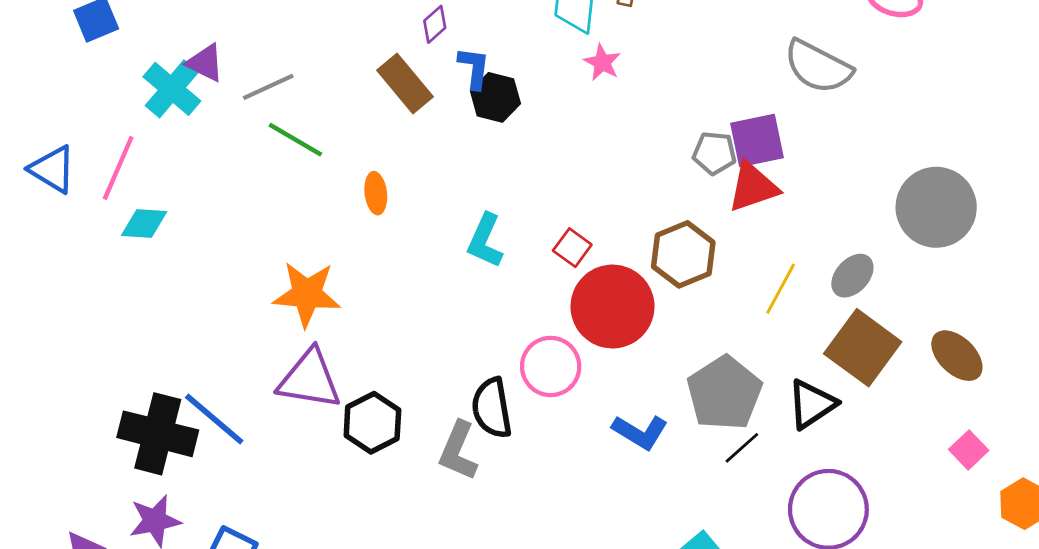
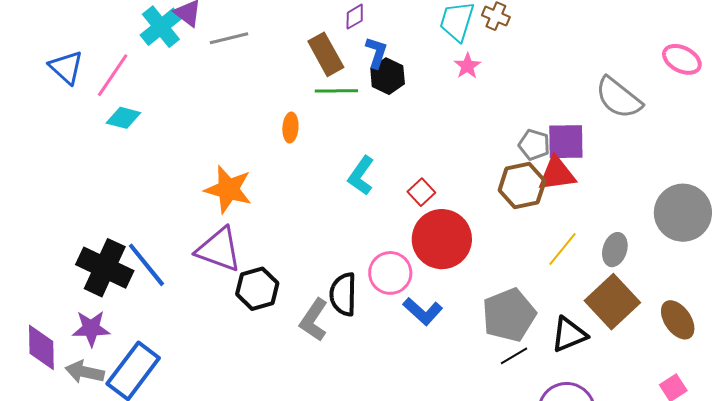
green line: (295, 140) -> (336, 91), moved, turned -42
brown hexagon: (683, 254) -> (522, 186), moved
gray ellipse: (852, 276) -> (615, 250), turned -36
blue L-shape: (640, 432) -> (423, 311), moved

